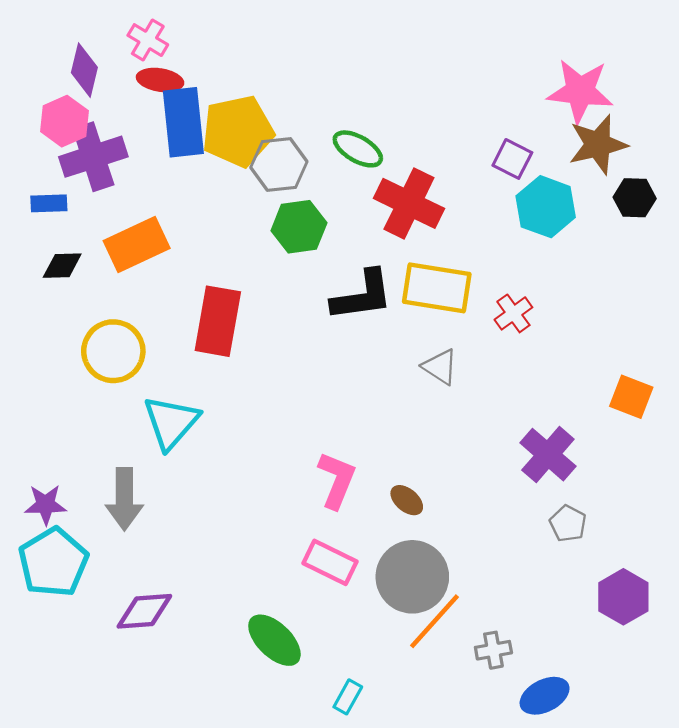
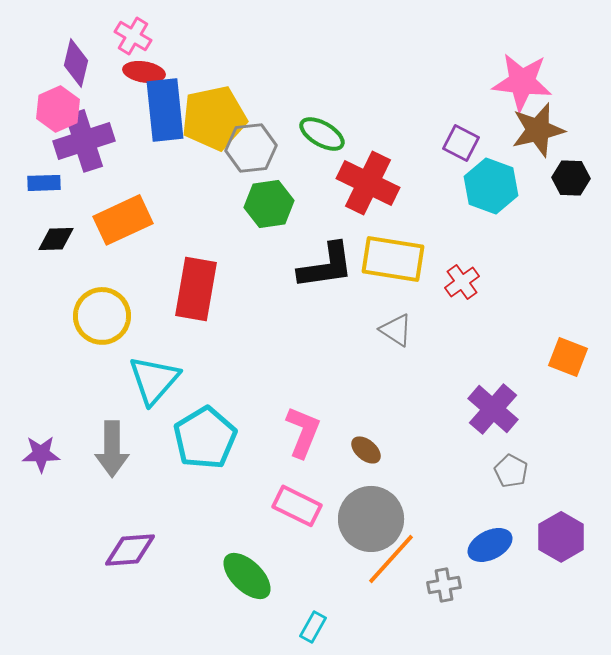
cyan pentagon: (53, 562) -> (205, 438), moved
blue ellipse: (545, 696) -> (490, 545), moved

